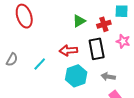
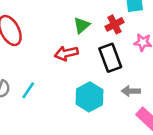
red arrow: (68, 50) -> (66, 53), moved
cyan line: (40, 64) -> (28, 90), moved

